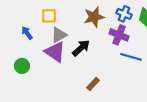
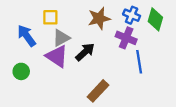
blue arrow: (27, 33) -> (27, 36), size x1.5
blue line: (131, 57) -> (139, 62), turned 65
brown rectangle: (93, 84) -> (98, 91), size x1.5

